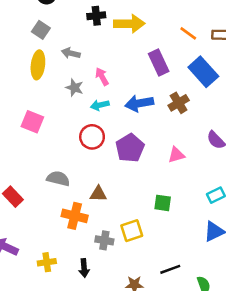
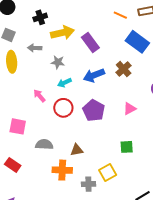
black cross: (96, 16) -> (40, 17), moved
yellow arrow: (129, 24) -> (62, 33), moved
purple rectangle: (159, 62) -> (90, 43), moved
pink arrow: (102, 77) -> (39, 96), moved
gray star: (74, 88) -> (58, 62), moved
pink square: (32, 122) -> (18, 126), moved

